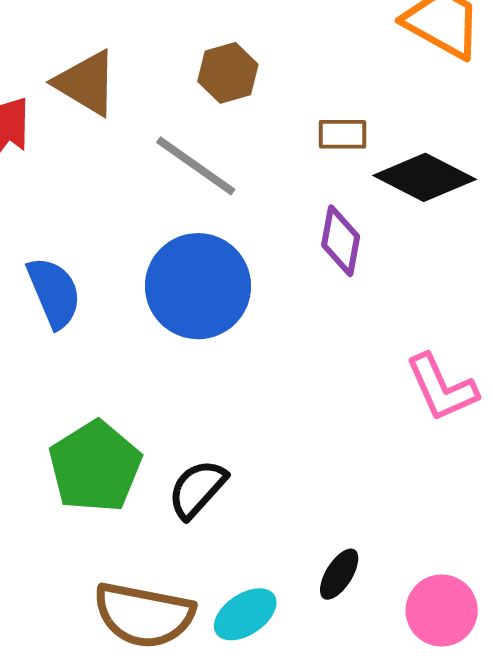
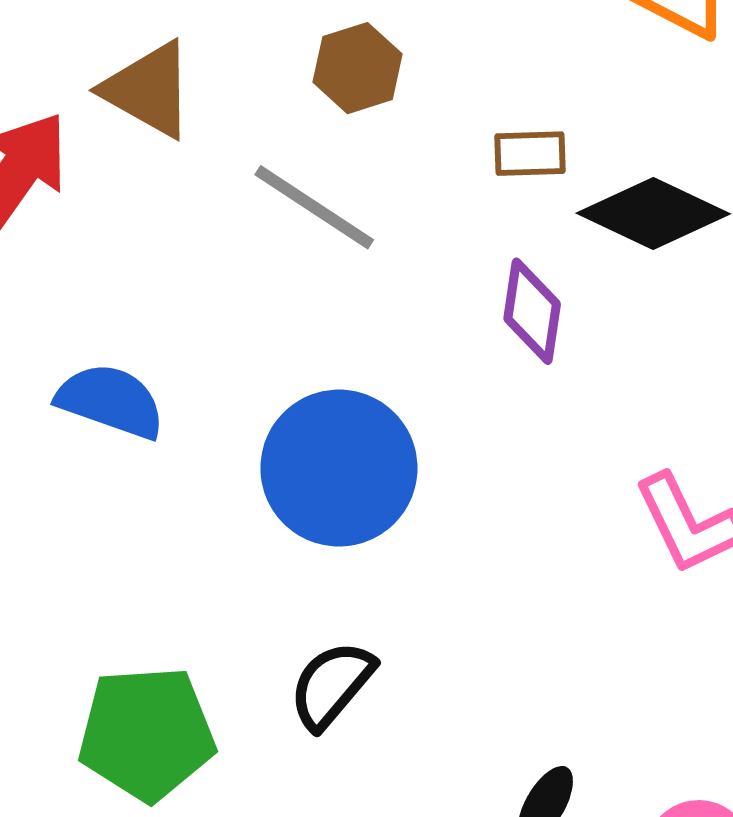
blue circle: (198, 286) -> (339, 468), moved
blue semicircle: (54, 292) -> (111, 401), turned -46
green pentagon: (95, 467) -> (147, 733), moved, turned 30

